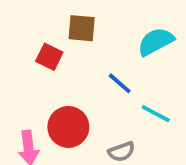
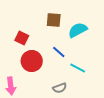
brown square: (82, 28) -> (54, 20), moved
red circle: (68, 127) -> (32, 61), moved

